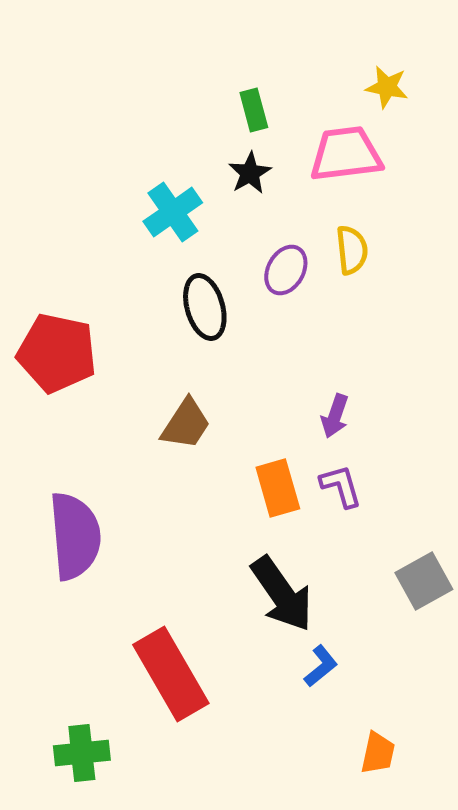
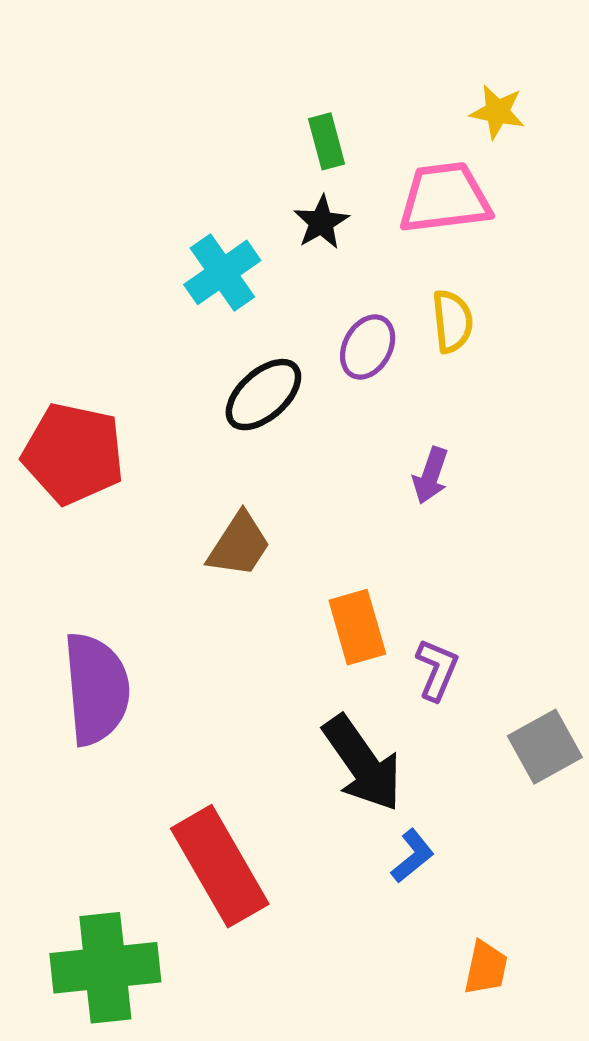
black ellipse: (205, 307) -> (263, 395), turned 64
purple arrow: (335, 416) -> (431, 476), moved
purple L-shape: (341, 486) -> (437, 670), moved, turned 39
green cross: (82, 753) -> (105, 968), size x1.5

